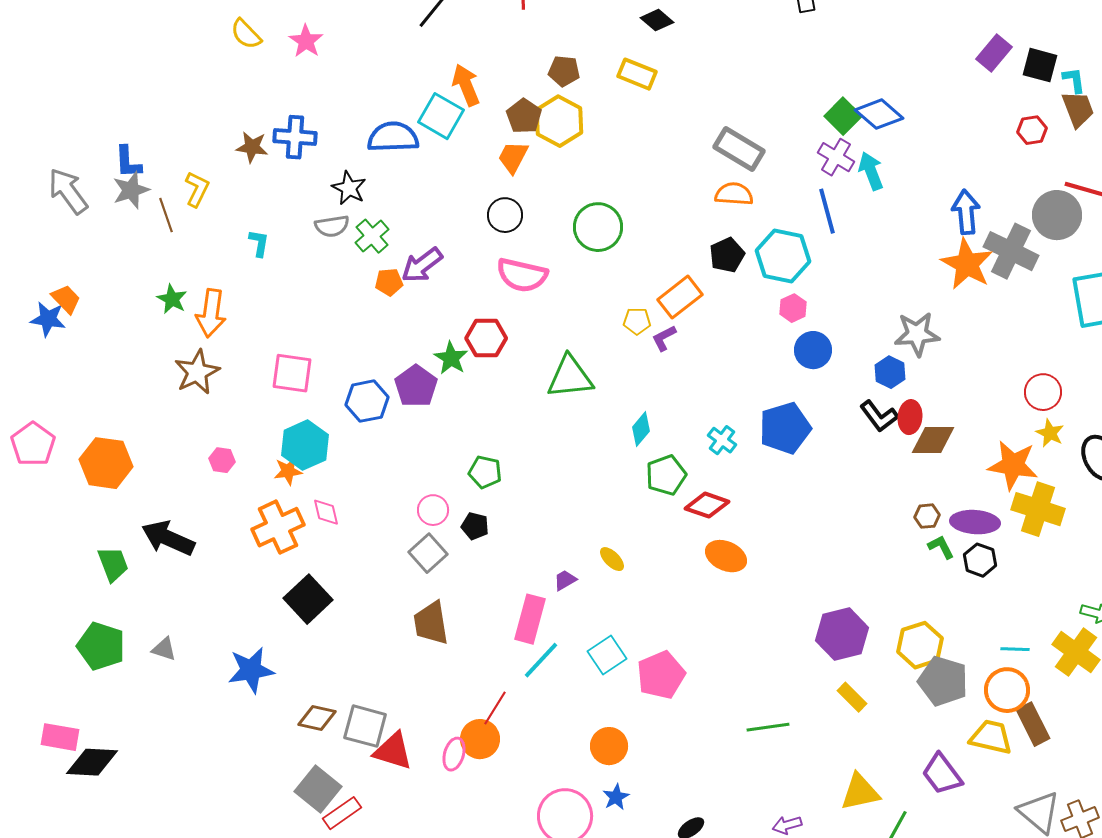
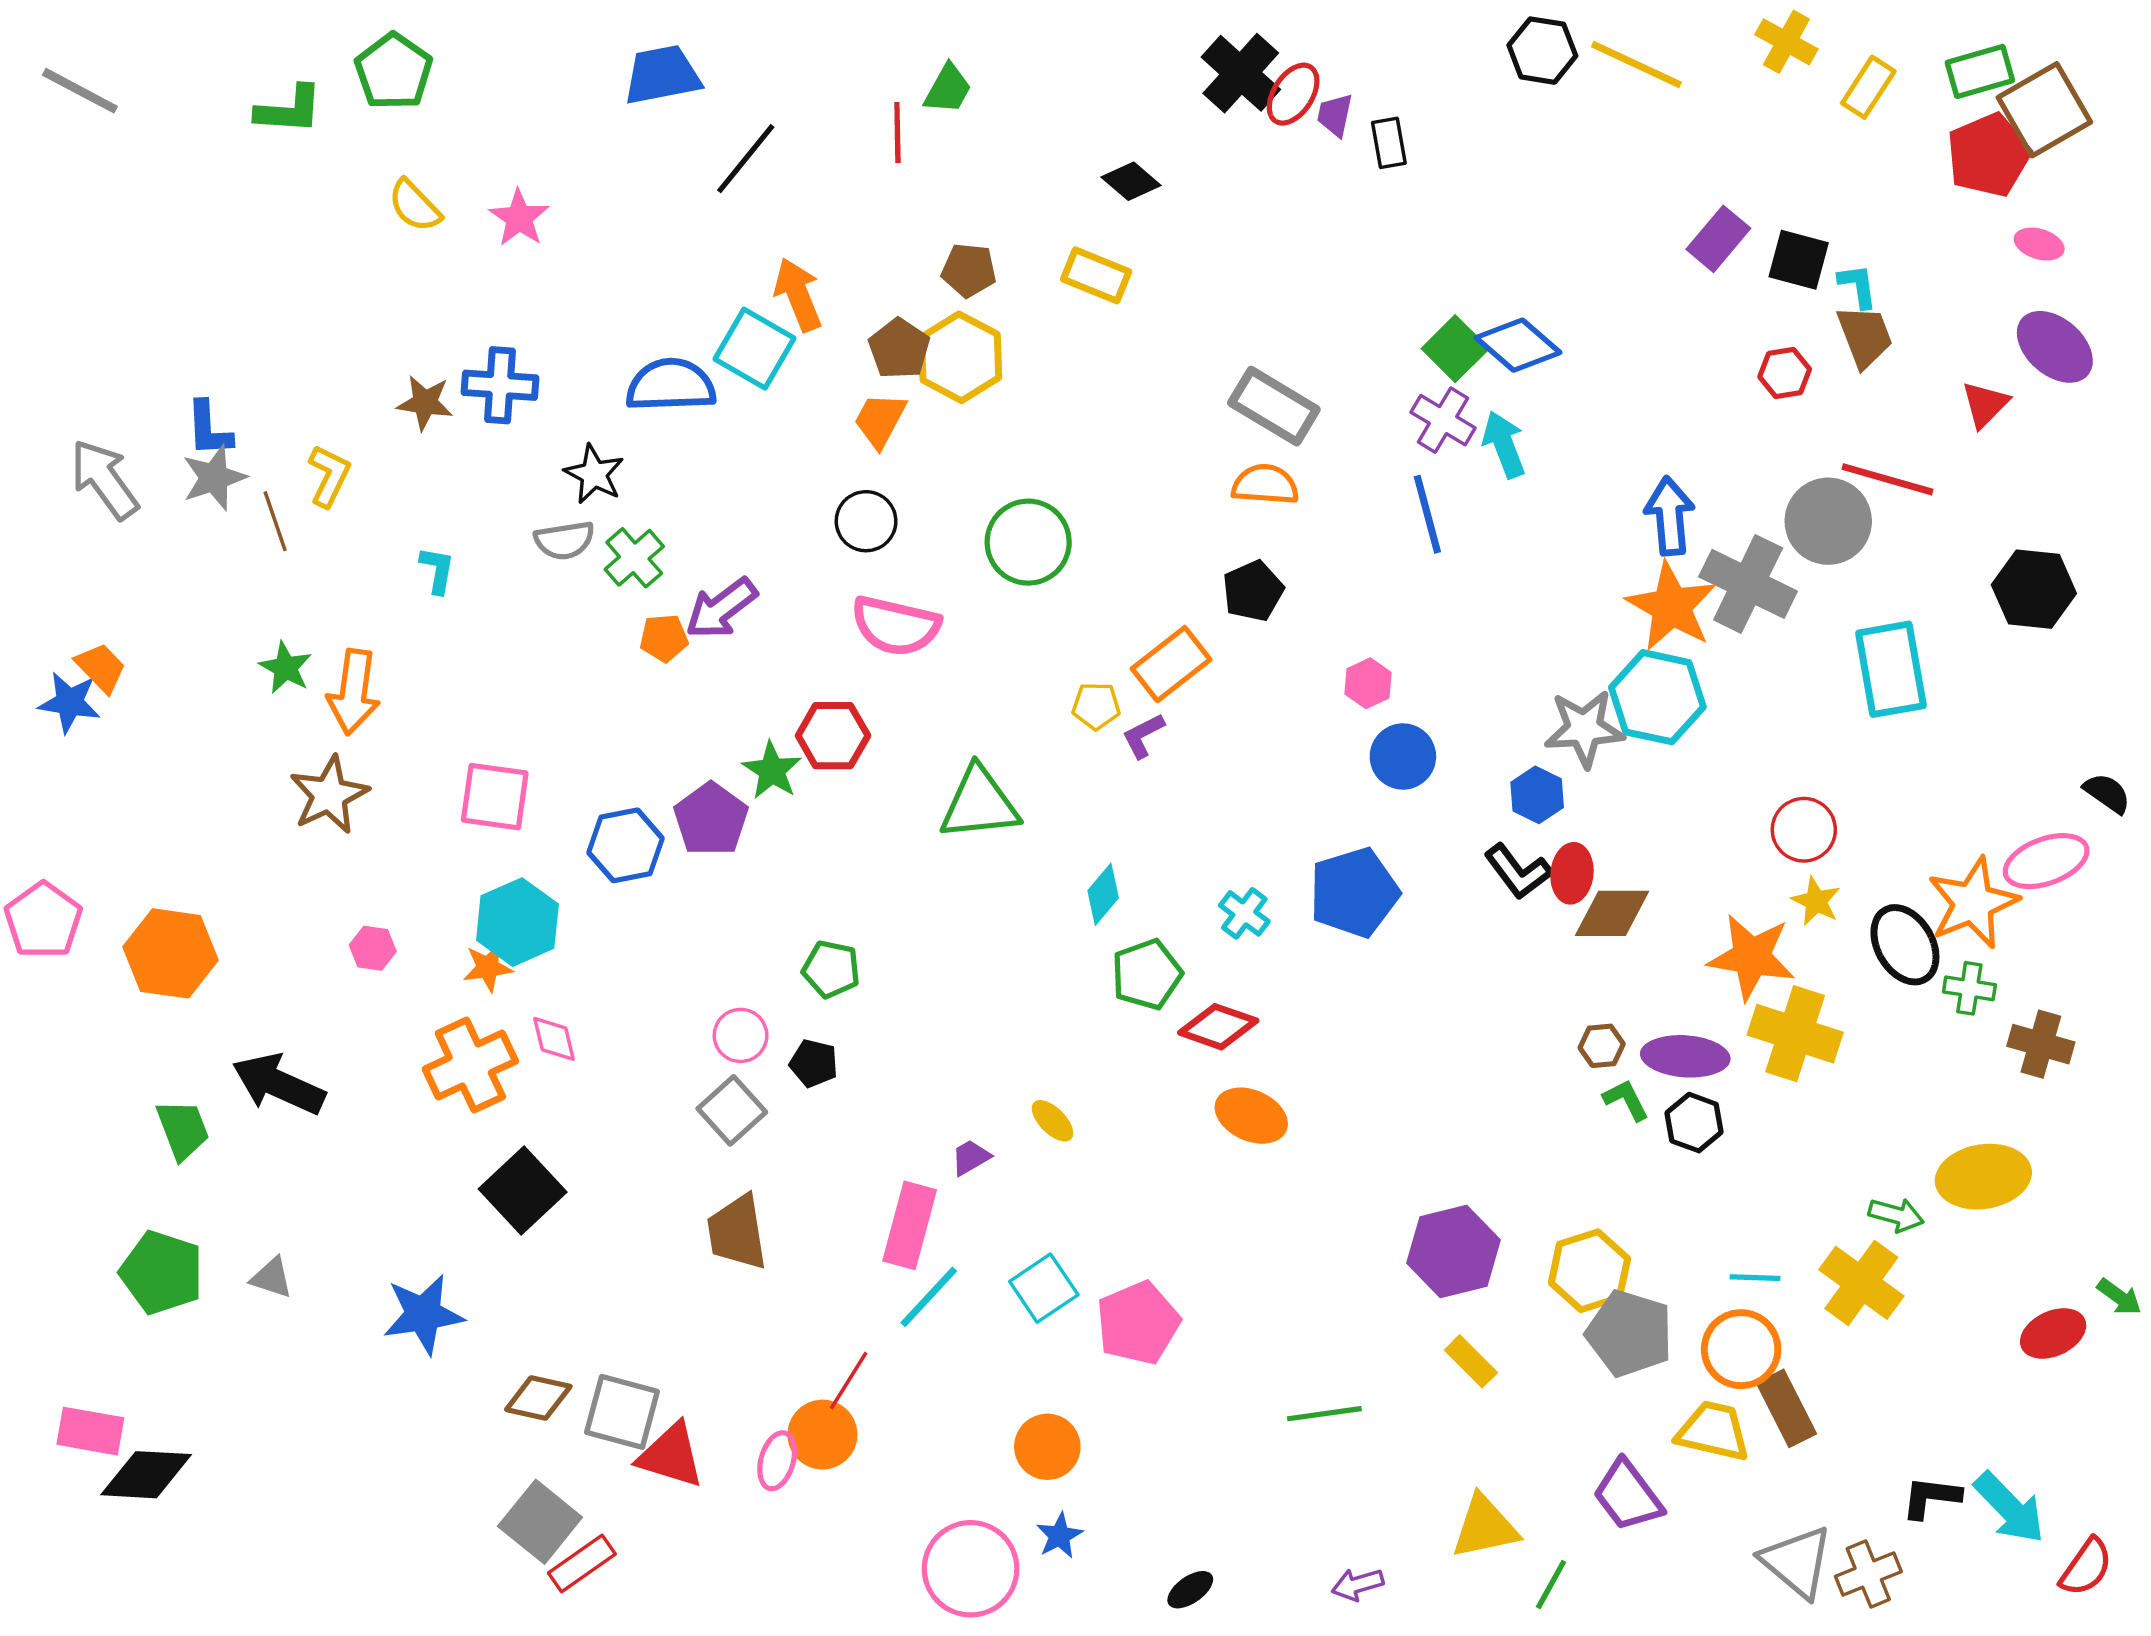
cyan hexagon: (783, 256) -> (1657, 697), moved

